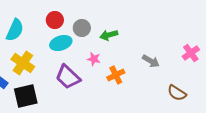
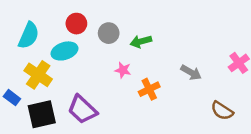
cyan ellipse: (61, 43) -> (64, 51), moved
purple trapezoid: (68, 77) -> (82, 109), moved

